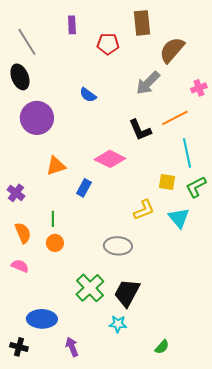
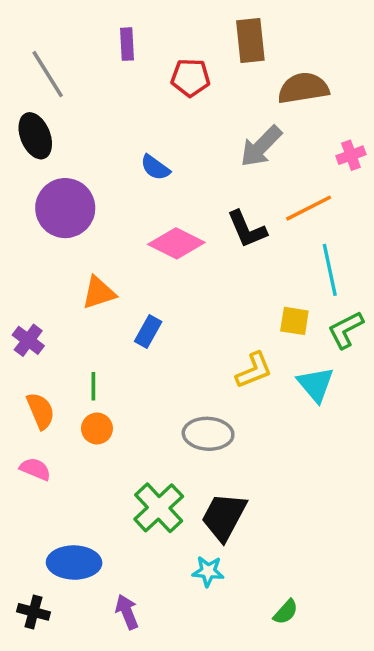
brown semicircle: (172, 50) -> (303, 88), turned 40
pink diamond: (110, 159) -> (176, 243), moved

